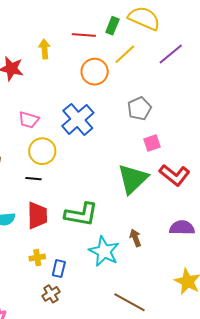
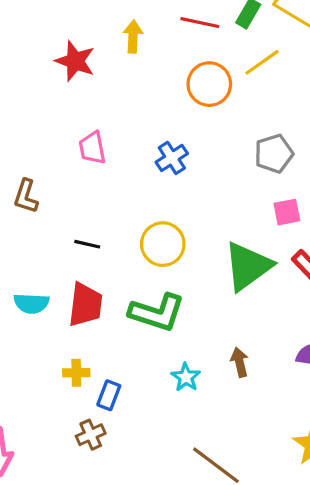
blue cross: (78, 119) -> (172, 158), size x0.6
pink trapezoid: (29, 120) -> (92, 148), turned 55
yellow circle: (42, 151) -> (163, 244), moved
cyan star: (104, 251) -> (186, 377), size x0.6

